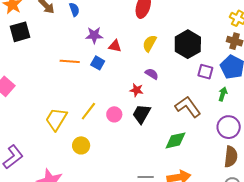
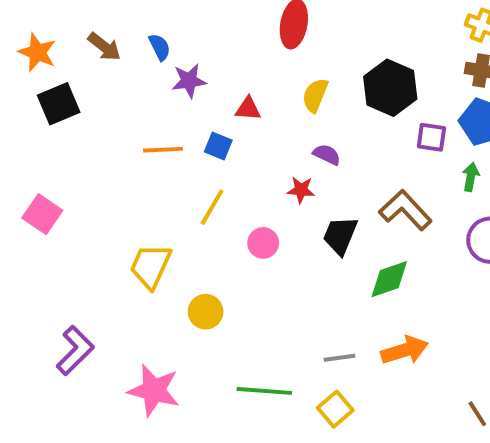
purple star: (94, 35) -> (189, 81), moved
yellow line: (88, 111) -> (212, 207), moved
black trapezoid: (142, 114) -> (340, 235), moved

